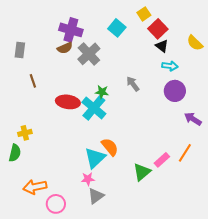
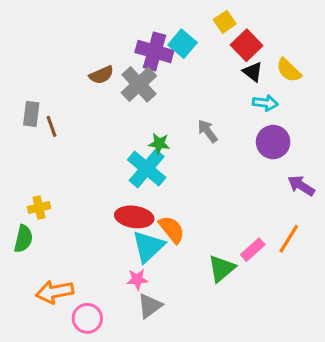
purple cross: (71, 30) -> (154, 51), moved
yellow semicircle: (195, 43) -> (289, 70), moved
gray rectangle: (20, 50) -> (31, 114), moved
red ellipse: (68, 102) -> (134, 217), moved

